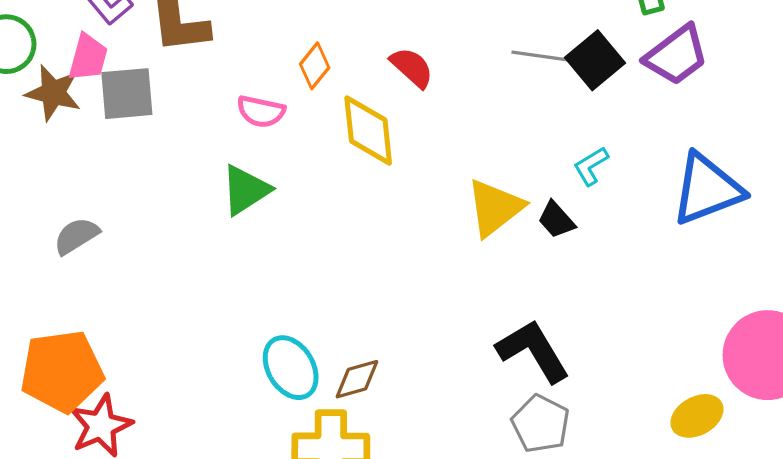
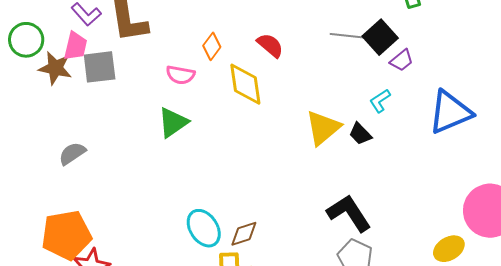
purple trapezoid: (676, 55) -> (402, 60), moved, size x0.6

